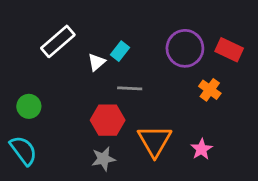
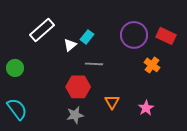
green circle: (29, 106) -> (15, 68), moved
orange triangle: (155, 141) -> (112, 102), size x0.6

